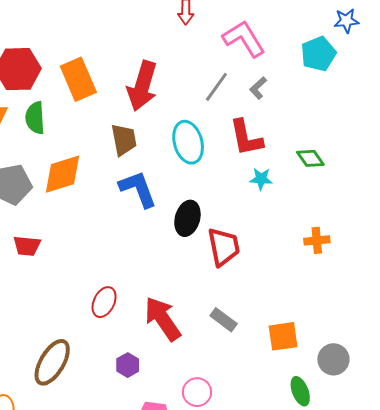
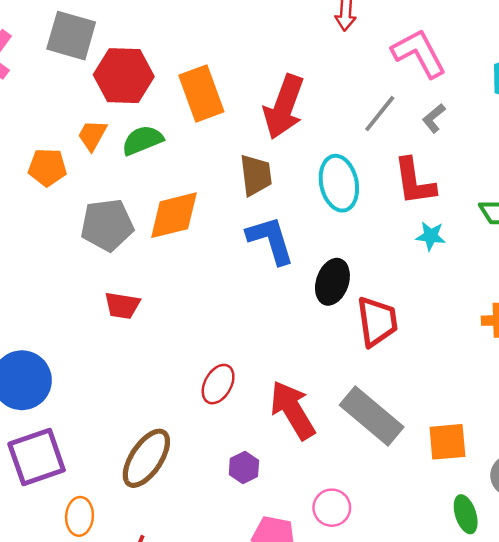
green semicircle: (35, 118) -> (142, 140), turned 68
gray rectangle: (224, 320) -> (372, 416), size x1.8

